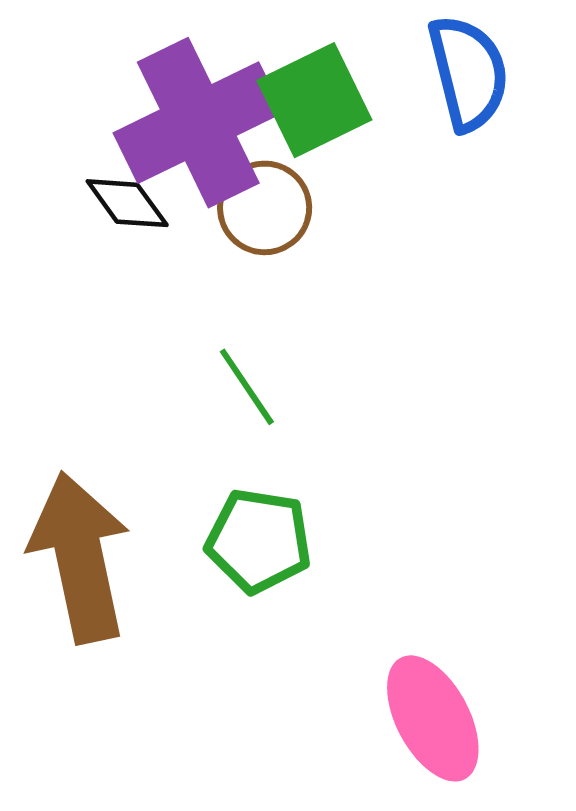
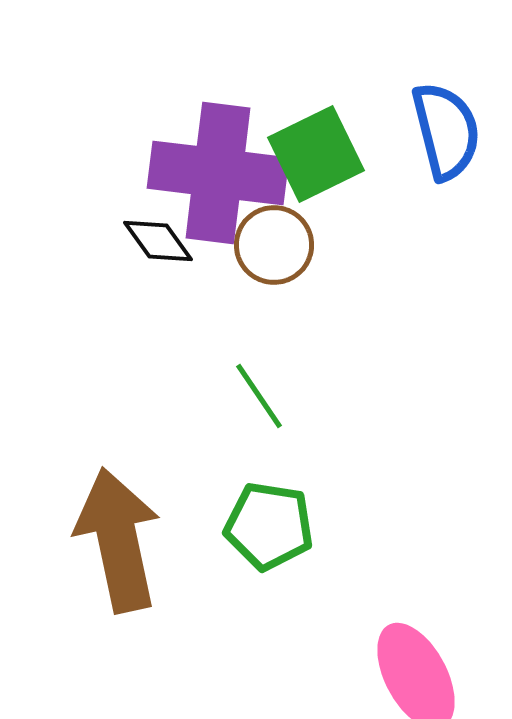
purple cross: (198, 123) -> (218, 173), turned 33

